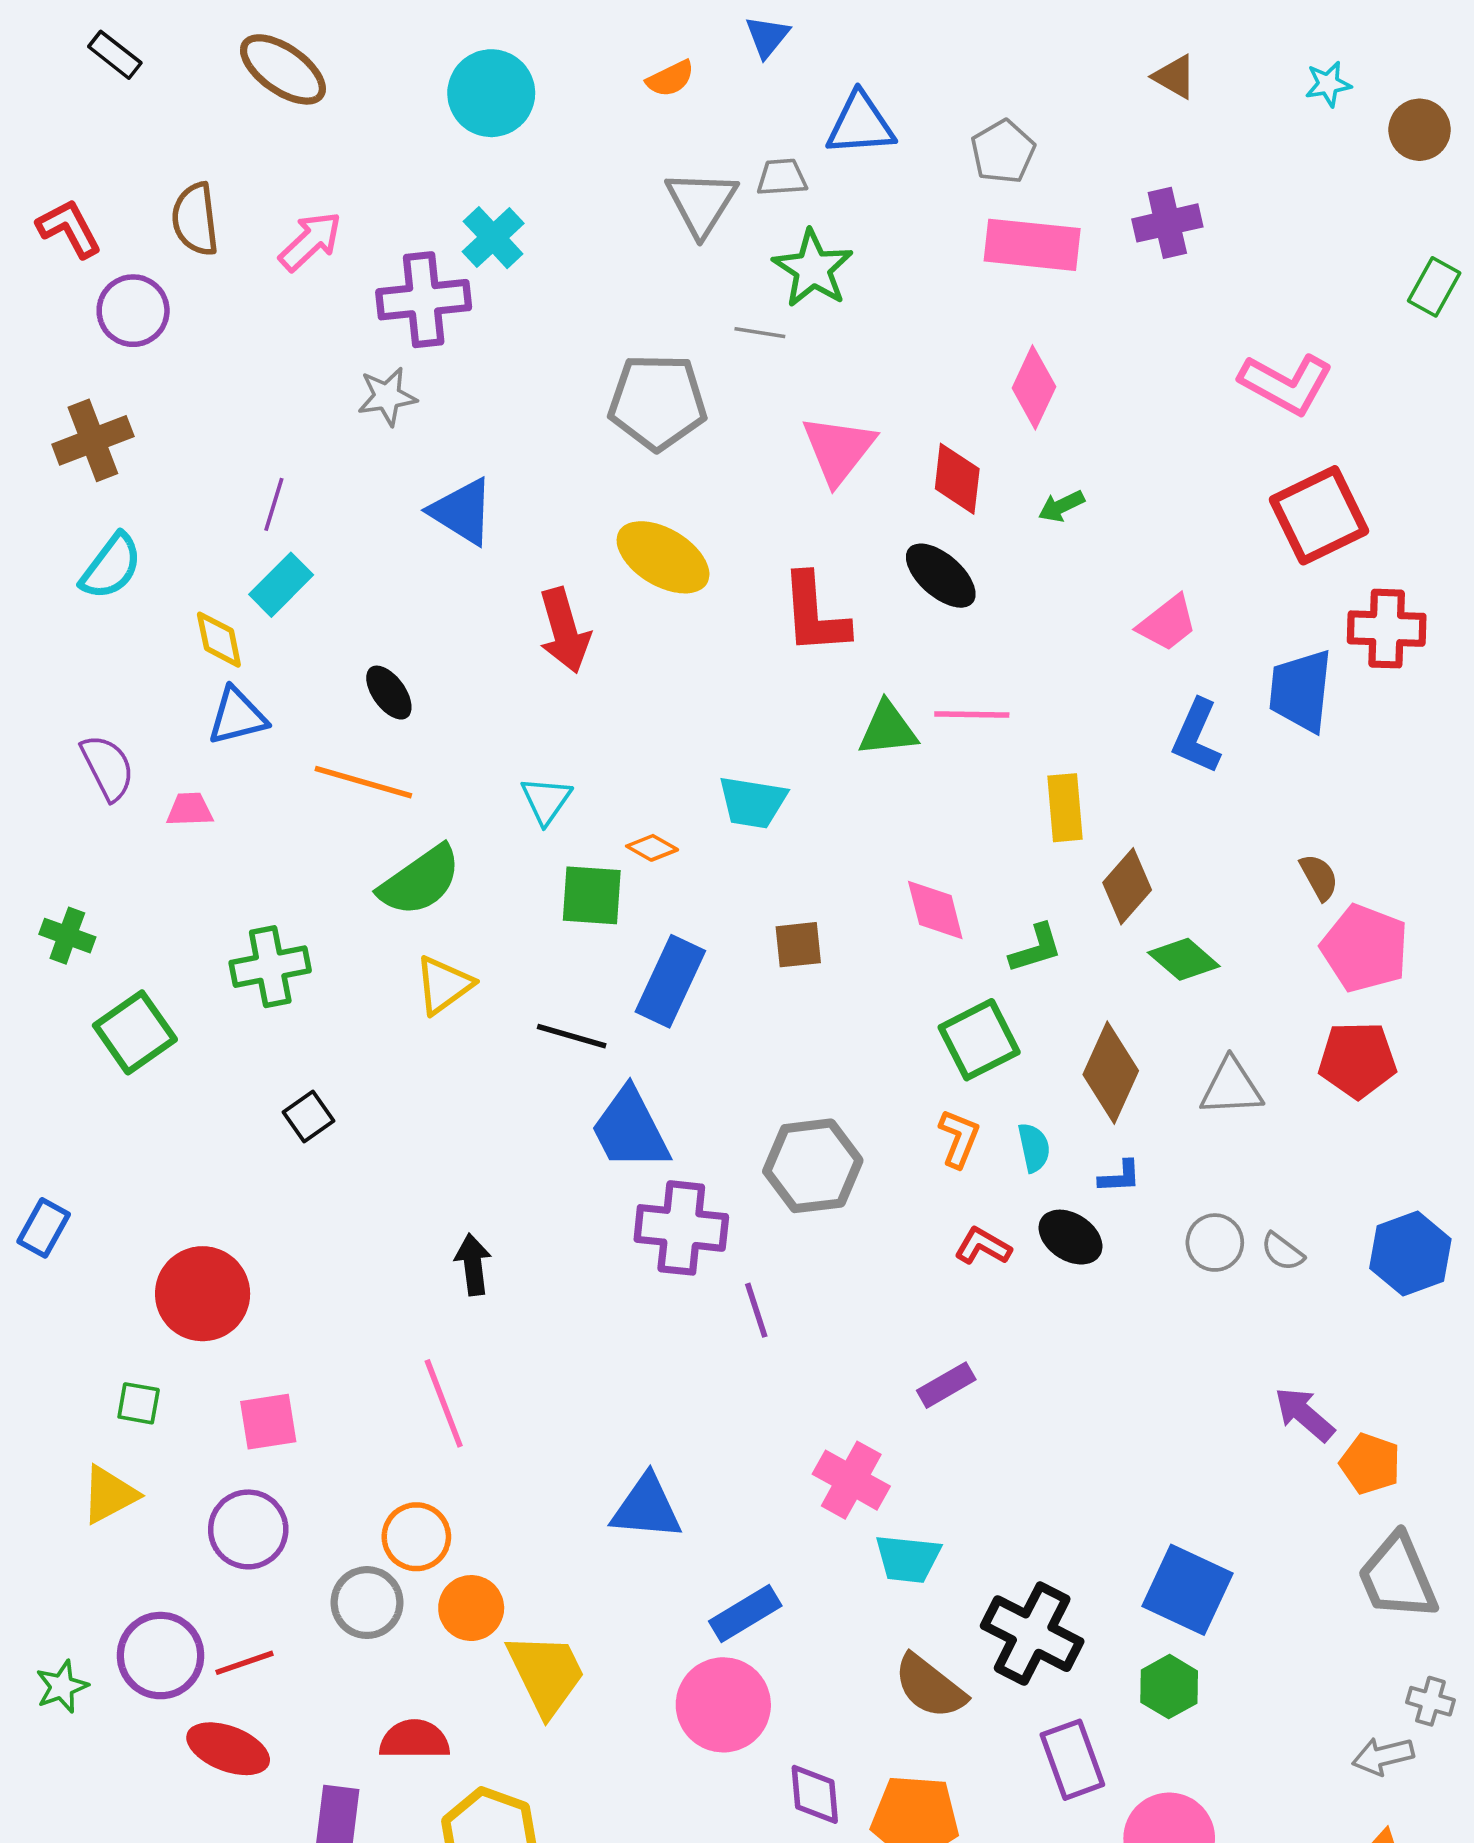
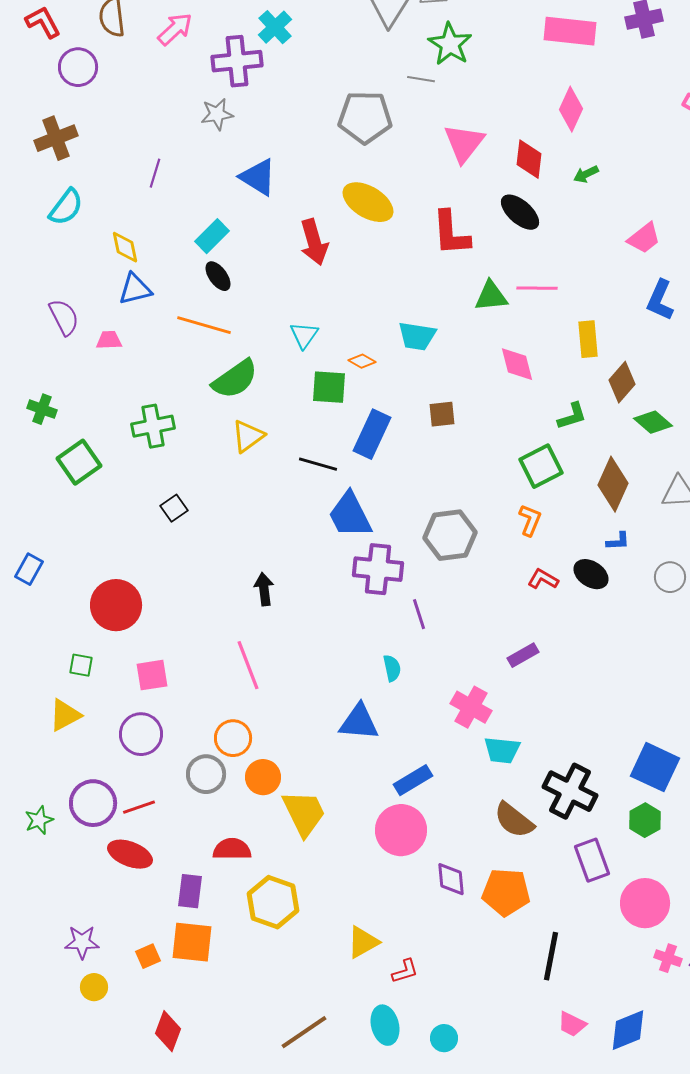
cyan rectangle: (281, 585) -> (212, 236), moved
pink diamond: (935, 910) -> (517, 364), moved
cyan semicircle: (1034, 1148) -> (392, 668), moved

